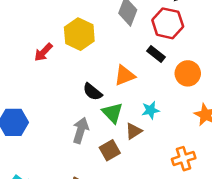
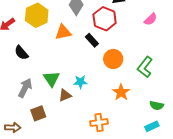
orange triangle: (125, 75) -> (63, 32), moved
black semicircle: (92, 92) -> (21, 53), moved
brown square: (110, 150) -> (38, 113), moved

